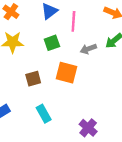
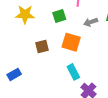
cyan rectangle: (44, 114) -> (73, 72), moved

